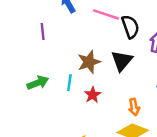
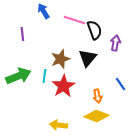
green arrow: (38, 83) -> (18, 76), size x1.4
red star: (93, 95) -> (63, 86), size x1.6

